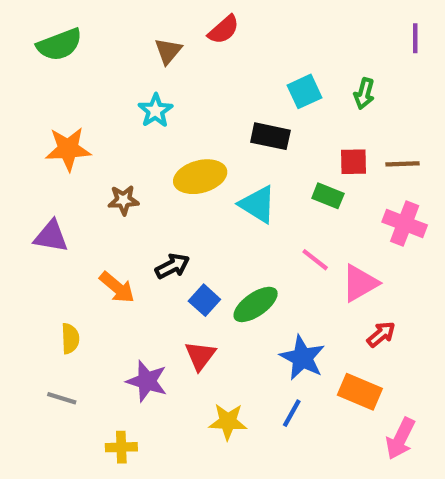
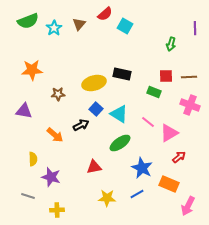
purple line: (415, 38) -> (195, 28), moved
cyan square: (305, 91) -> (125, 26), moved, turned -35
cyan star: (155, 111) -> (54, 28), moved
black rectangle: (270, 136) -> (122, 74), moved
cyan triangle: (258, 204) -> (119, 114), moved
blue square: (204, 300) -> (96, 109), moved
red triangle: (200, 356) -> (94, 167), turned 42
purple star: (147, 381) -> (51, 177), moved
gray line: (62, 398) -> (28, 196), moved
blue line: (292, 413) -> (137, 194), turned 32

